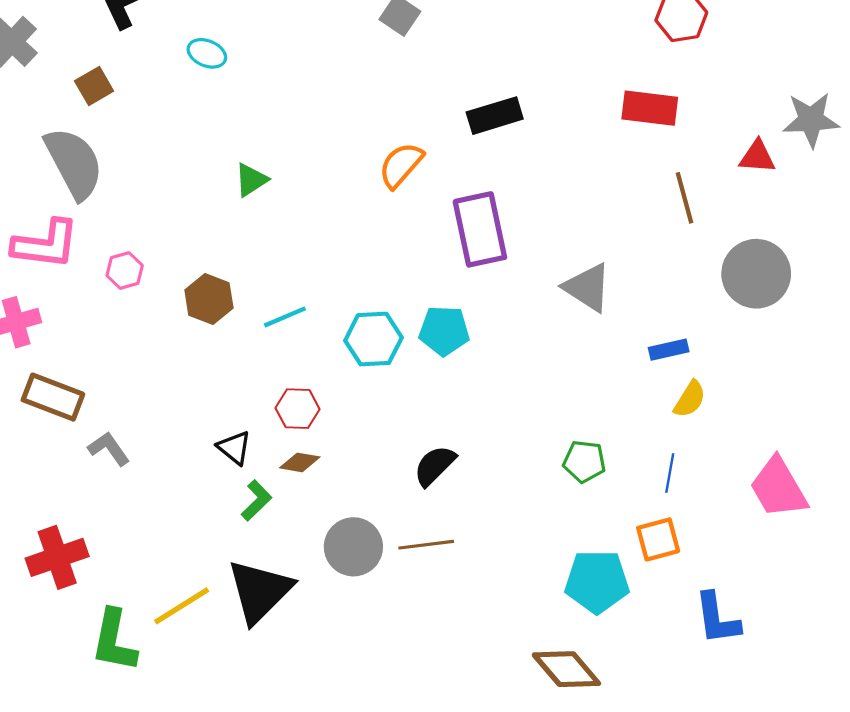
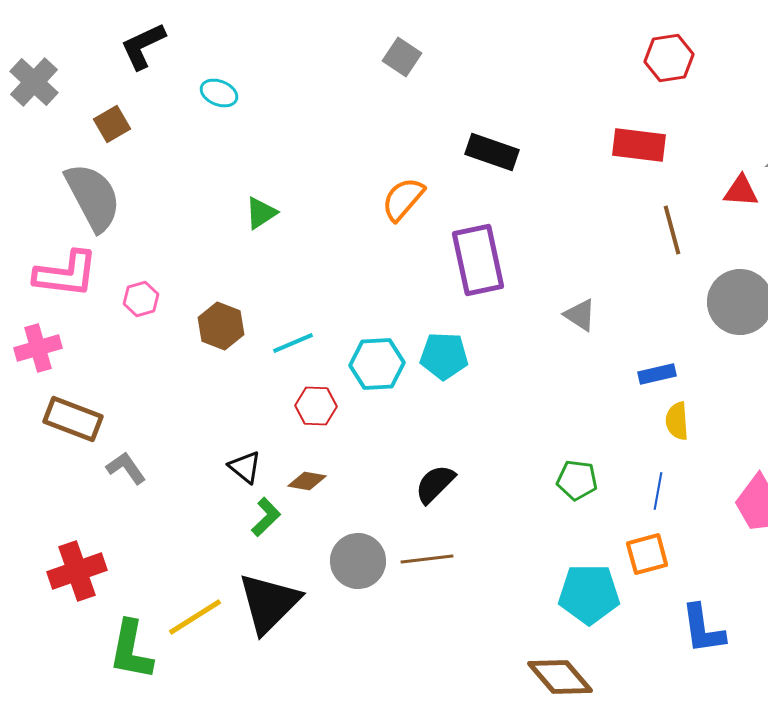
black rectangle: (495, 116) -> (492, 152), turned 36
gray triangle: (588, 287) -> (580, 315), size x0.7
yellow semicircle: (690, 399) -> (677, 421), turned 144
red hexagon: (298, 409) -> (316, 406), moved

